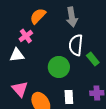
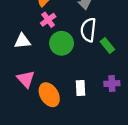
pink cross: (26, 36) -> (48, 20), moved
green circle: (59, 67) -> (62, 43), moved

